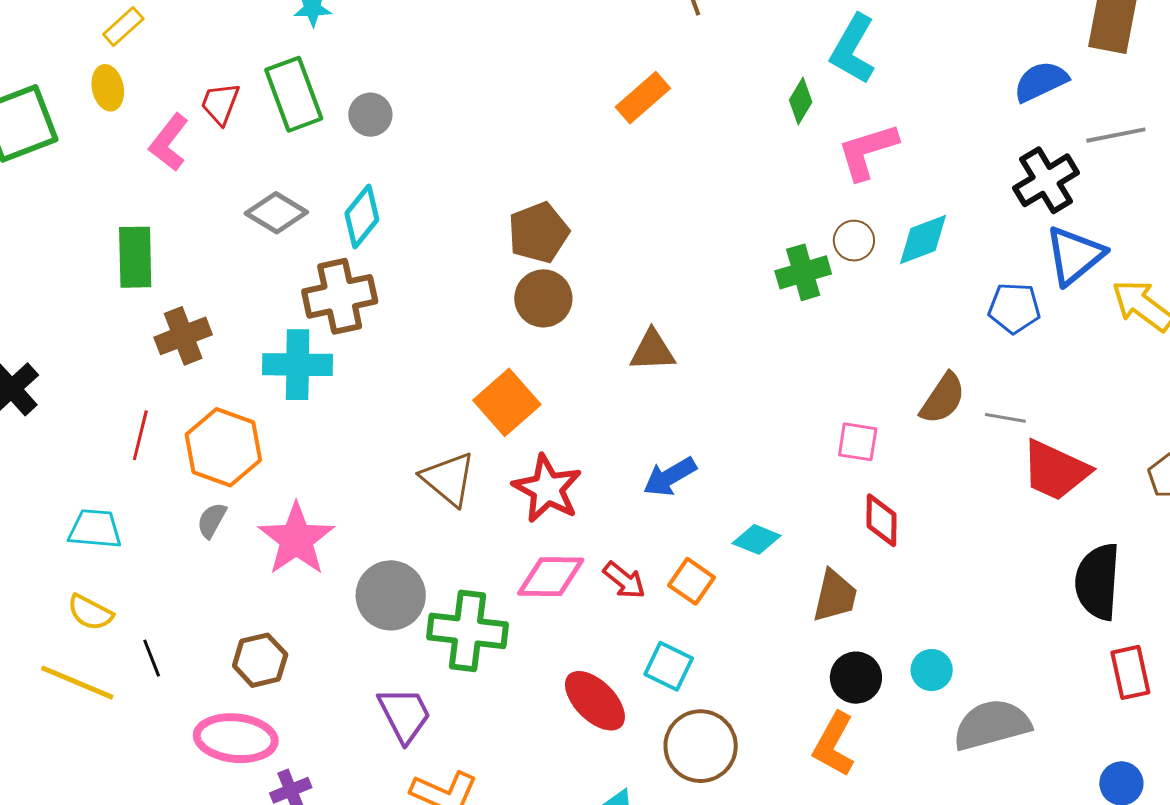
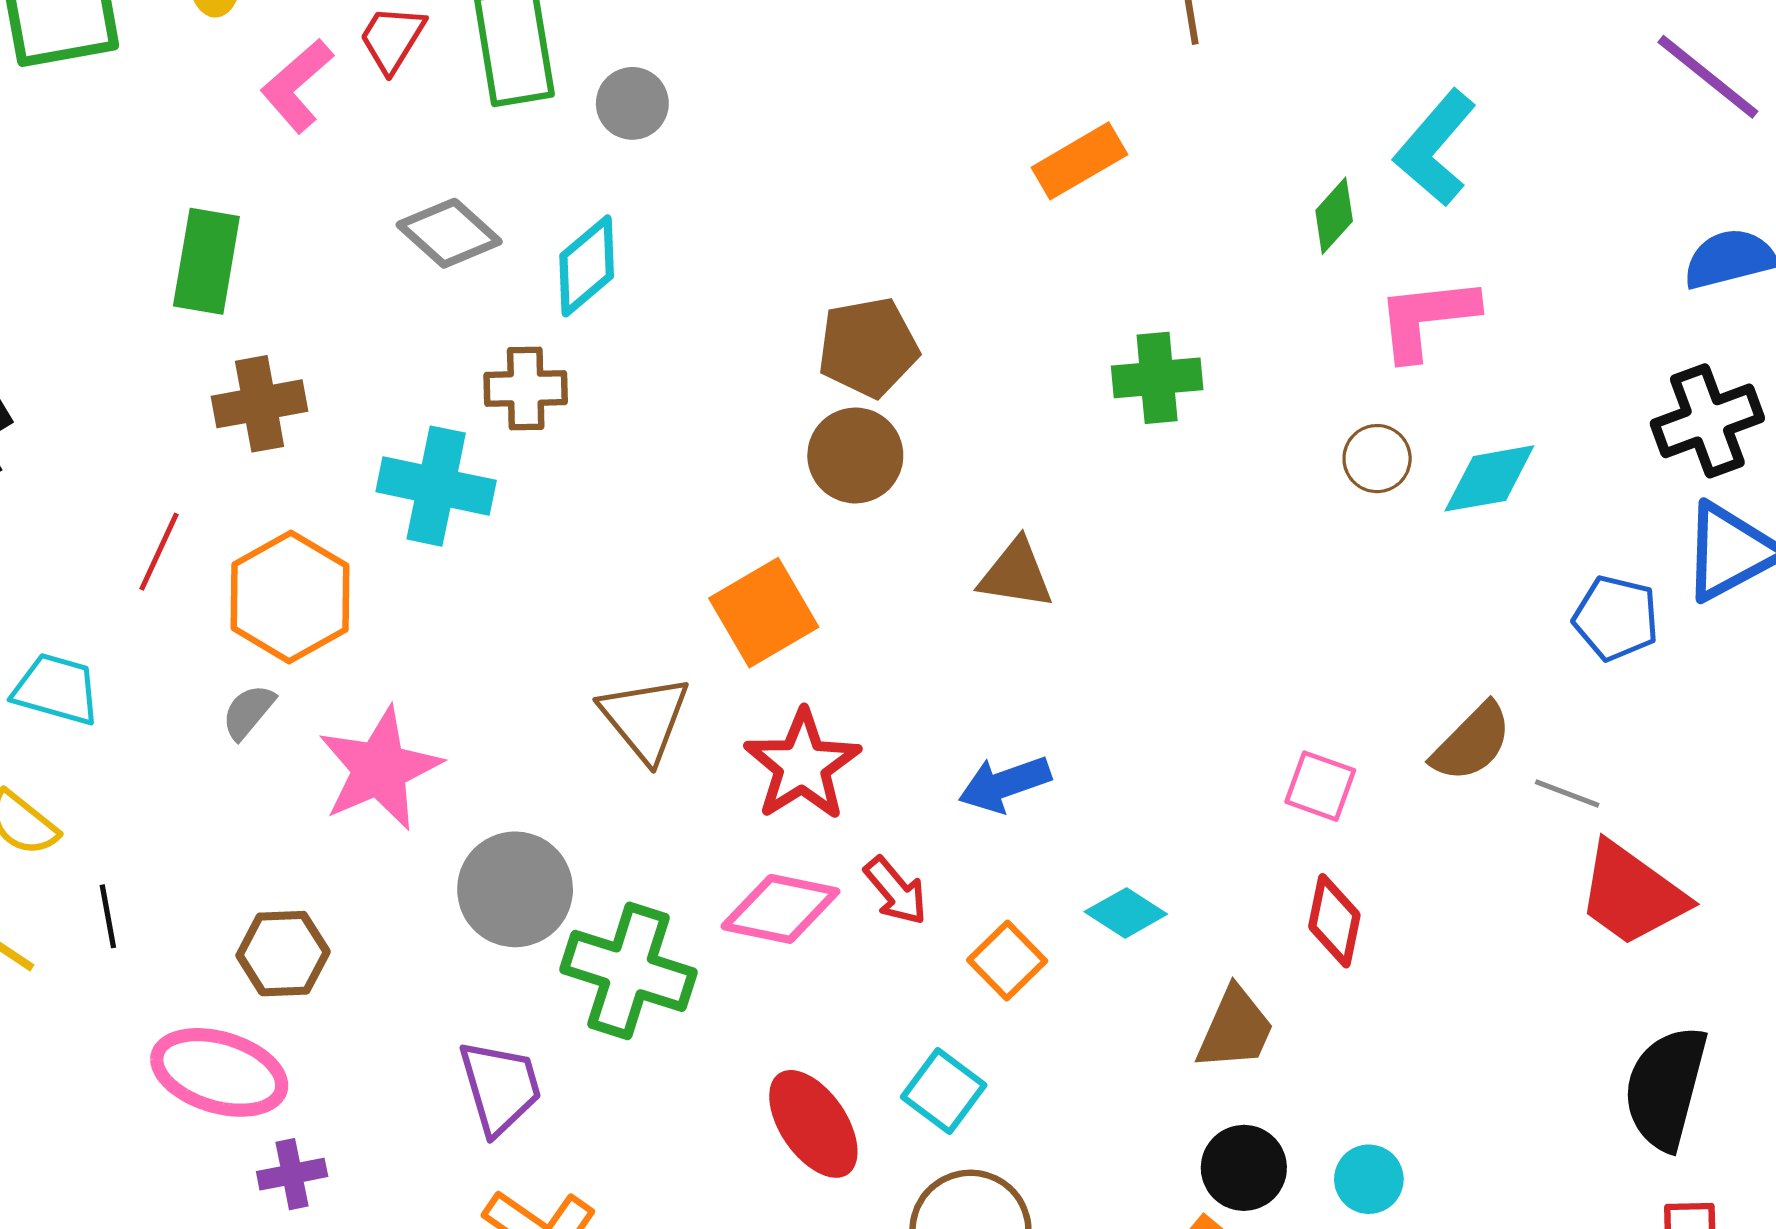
green cross: (803, 272) -> (1157, 378), moved
brown cross: (340, 296) -> (526, 388), size x0.7
red arrow: (624, 580) -> (896, 891), moved

